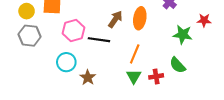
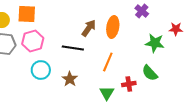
pink hexagon: (73, 31) -> (33, 41), moved
green triangle: (134, 76) -> (107, 93), moved
brown star: (88, 77) -> (70, 79), moved

